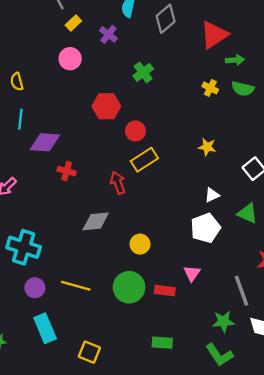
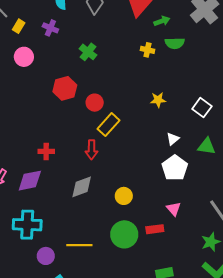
purple diamond: (45, 142) -> (30, 181), moved
red arrow: (118, 183) -> (92, 150), turned -144

